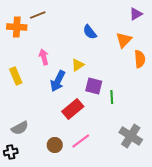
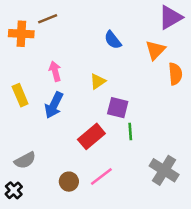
purple triangle: (136, 14) -> (170, 17), size x1.5
blue arrow: (58, 81) -> (54, 105), moved
green line: (112, 97) -> (130, 131), moved
black cross: (11, 152) -> (14, 190), turned -32

